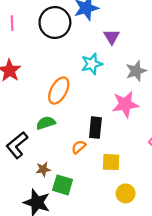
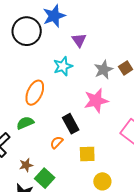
black rectangle: (95, 128) -> (71, 124), turned -30
green square: (63, 185) -> (45, 178), turned 30

